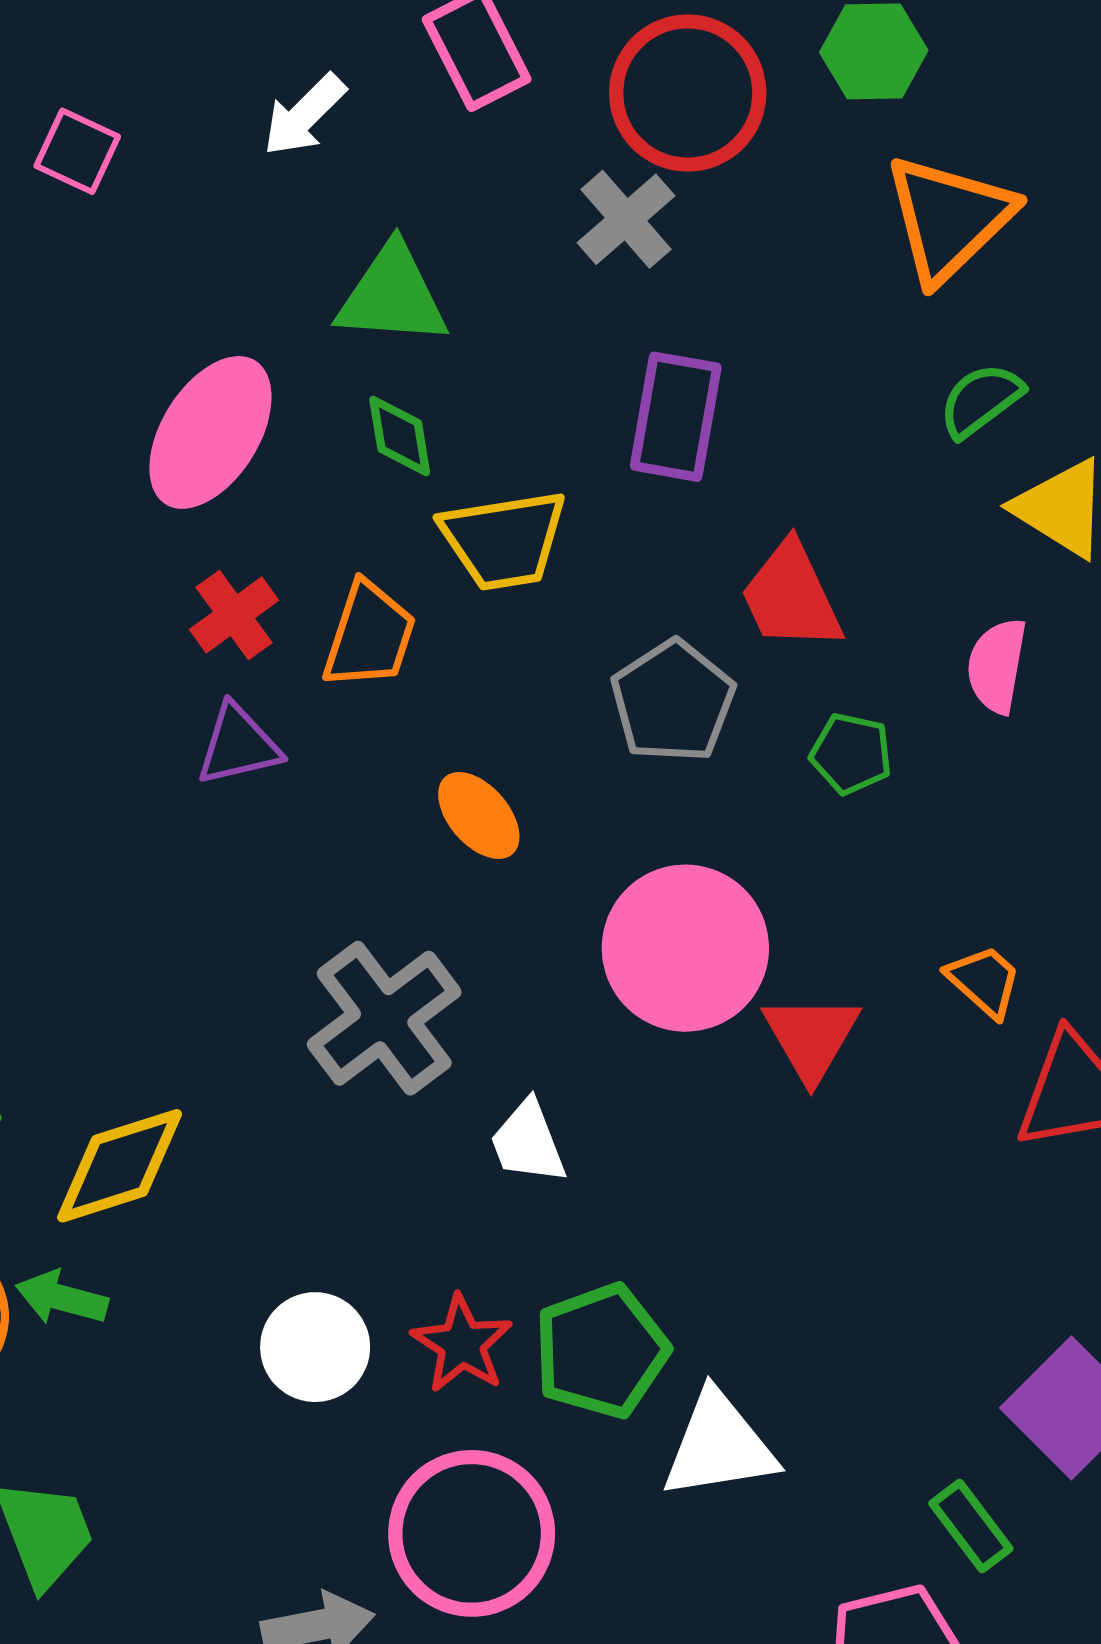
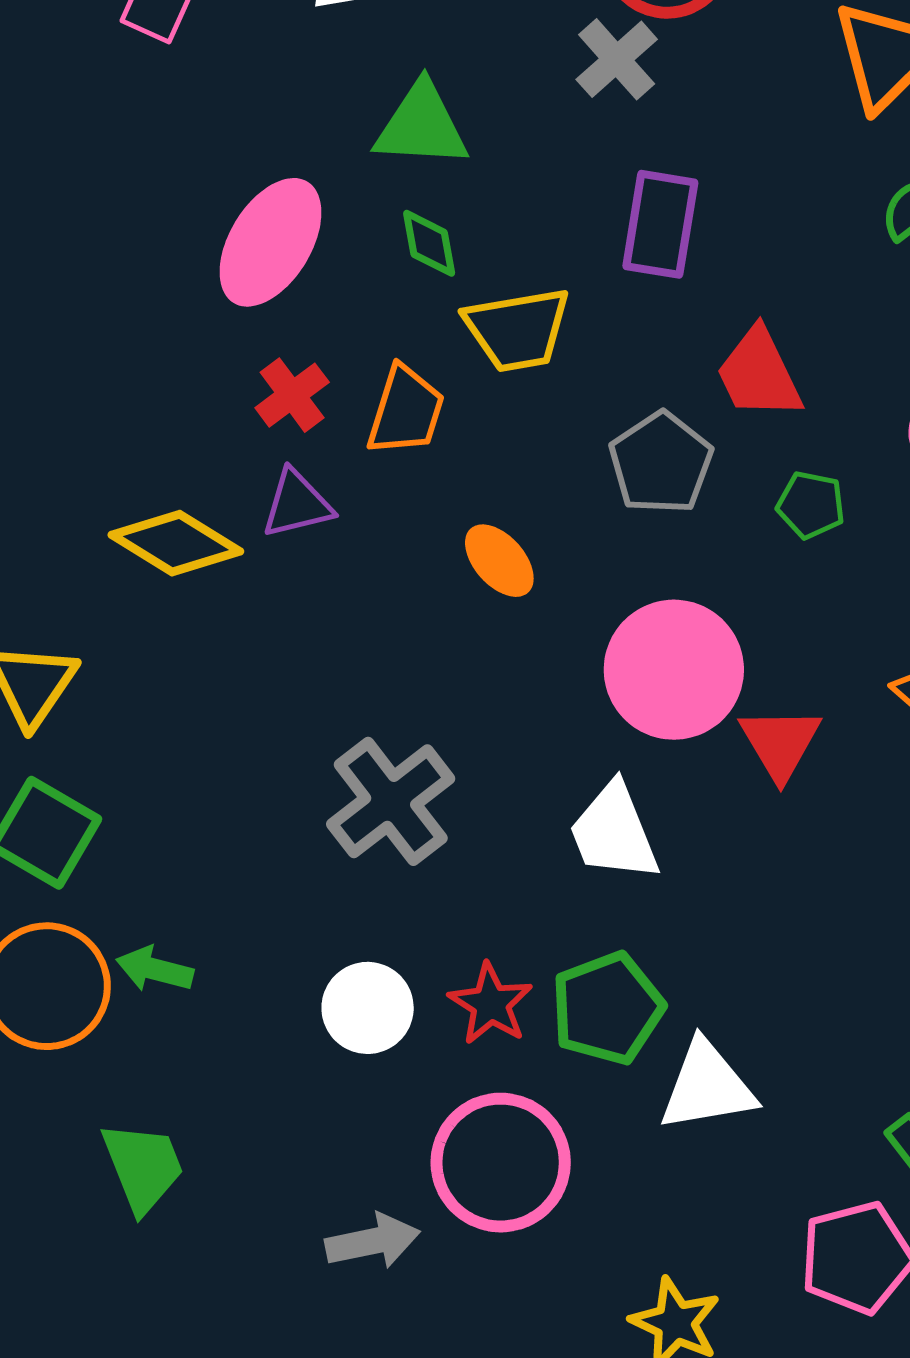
gray cross: (384, 1018) -> (391, 801), moved
white trapezoid: (528, 1142) -> (614, 832), moved, size x1.4
yellow diamond: (119, 1166) -> (176, 543), moved, turned 50

